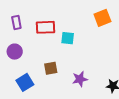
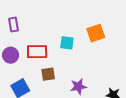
orange square: (102, 18) -> (96, 33), moved
red rectangle: (46, 27) -> (37, 52), moved

